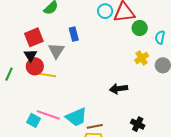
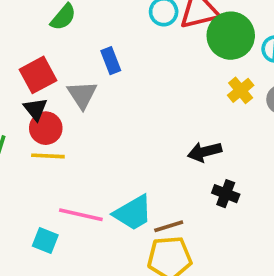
green circle: (140, 28) -> (231, 36), size x1.6
yellow line: (47, 75) -> (48, 156), moved
cyan square: (33, 120) -> (45, 241), moved
black cross: (138, 124) -> (226, 194), moved

